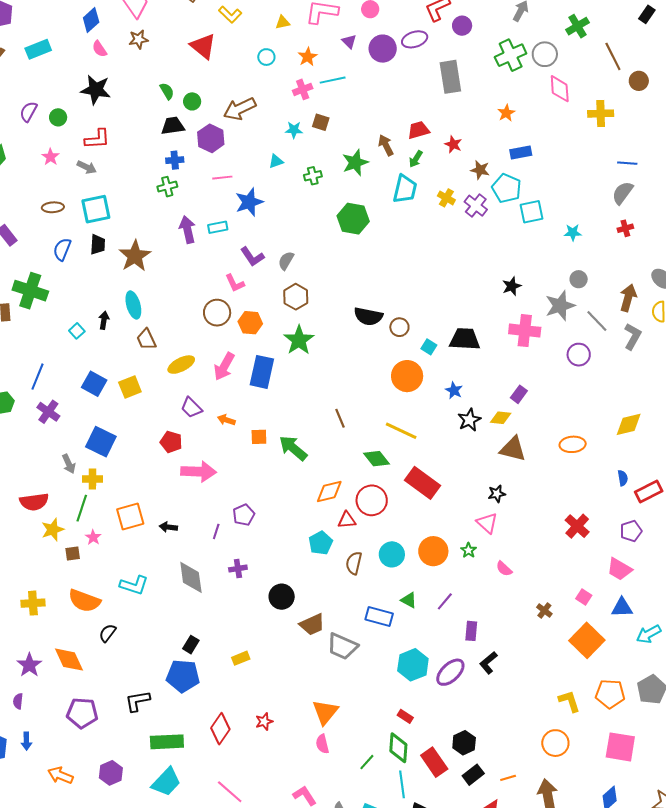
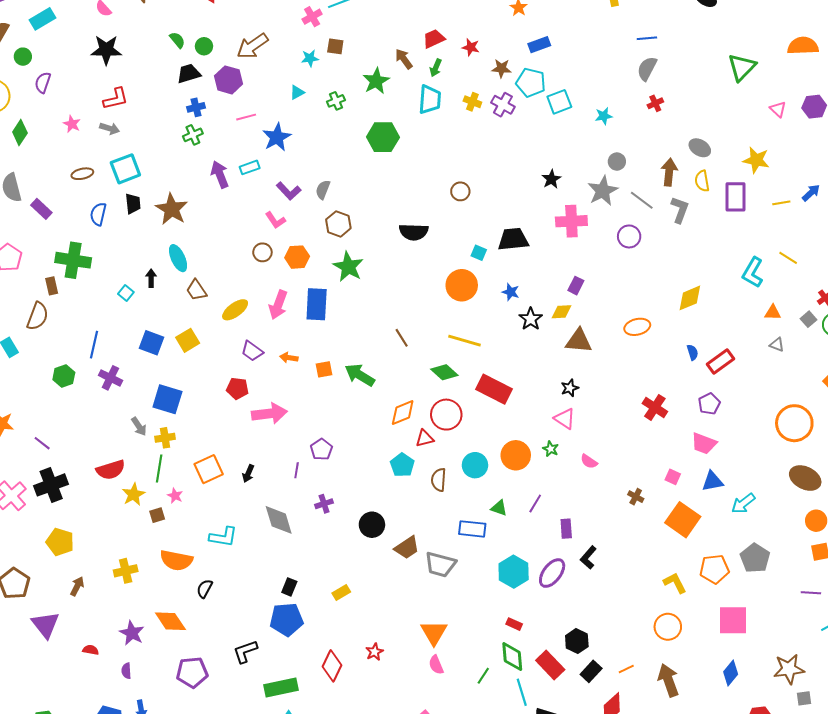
green circle: (58, 117) -> (23, 57), moved
brown circle: (217, 313) -> (262, 252), size x0.7
brown circle: (399, 327) -> (460, 191), moved
black arrow: (168, 527) -> (248, 474), turned -66

